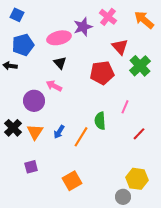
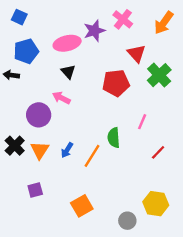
orange arrow: (144, 20) -> (164, 23), turned -95
gray circle: (123, 197) -> (127, 221), moved

